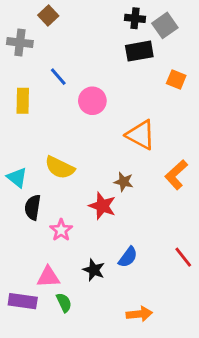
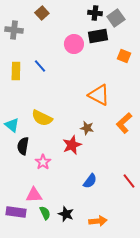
brown square: (48, 16) -> (42, 13), moved
blue line: (58, 77) -> (40, 66), moved
pink circle: (92, 101) -> (74, 44), moved
red star: (102, 206) -> (72, 145), turned 30
black star: (94, 270) -> (66, 214), moved

